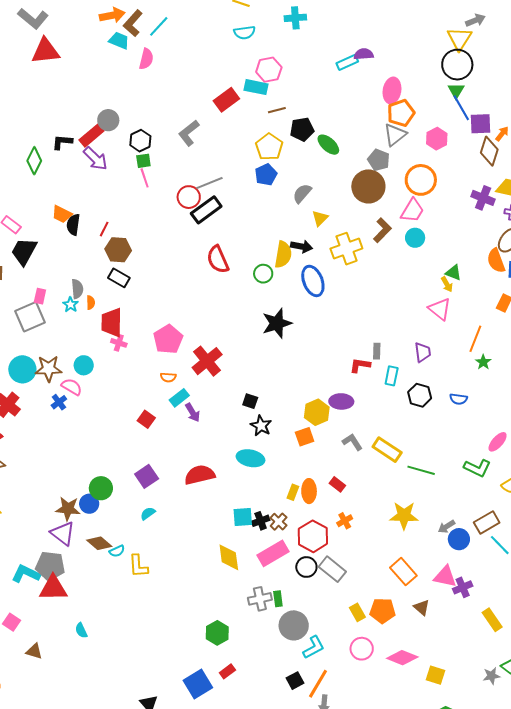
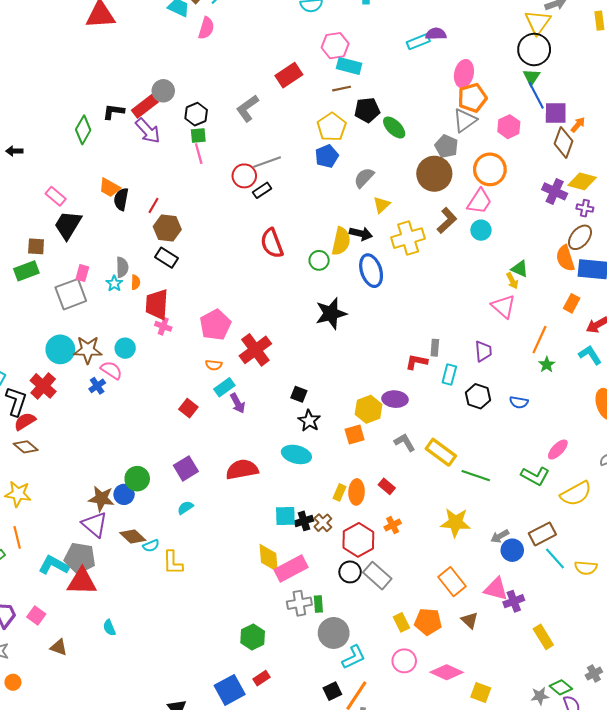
cyan rectangle: (256, 87) -> (349, 66), moved
black rectangle: (206, 210) -> (262, 190), size x0.6
pink rectangle: (273, 553) -> (291, 568), moved

